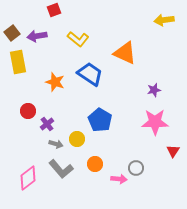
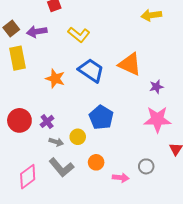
yellow arrow: (164, 20) -> (151, 15), moved
orange triangle: (125, 53) -> (130, 64), moved
red circle: (28, 111) -> (19, 120), moved, size x1.5
gray circle: (136, 168) -> (146, 166), moved

